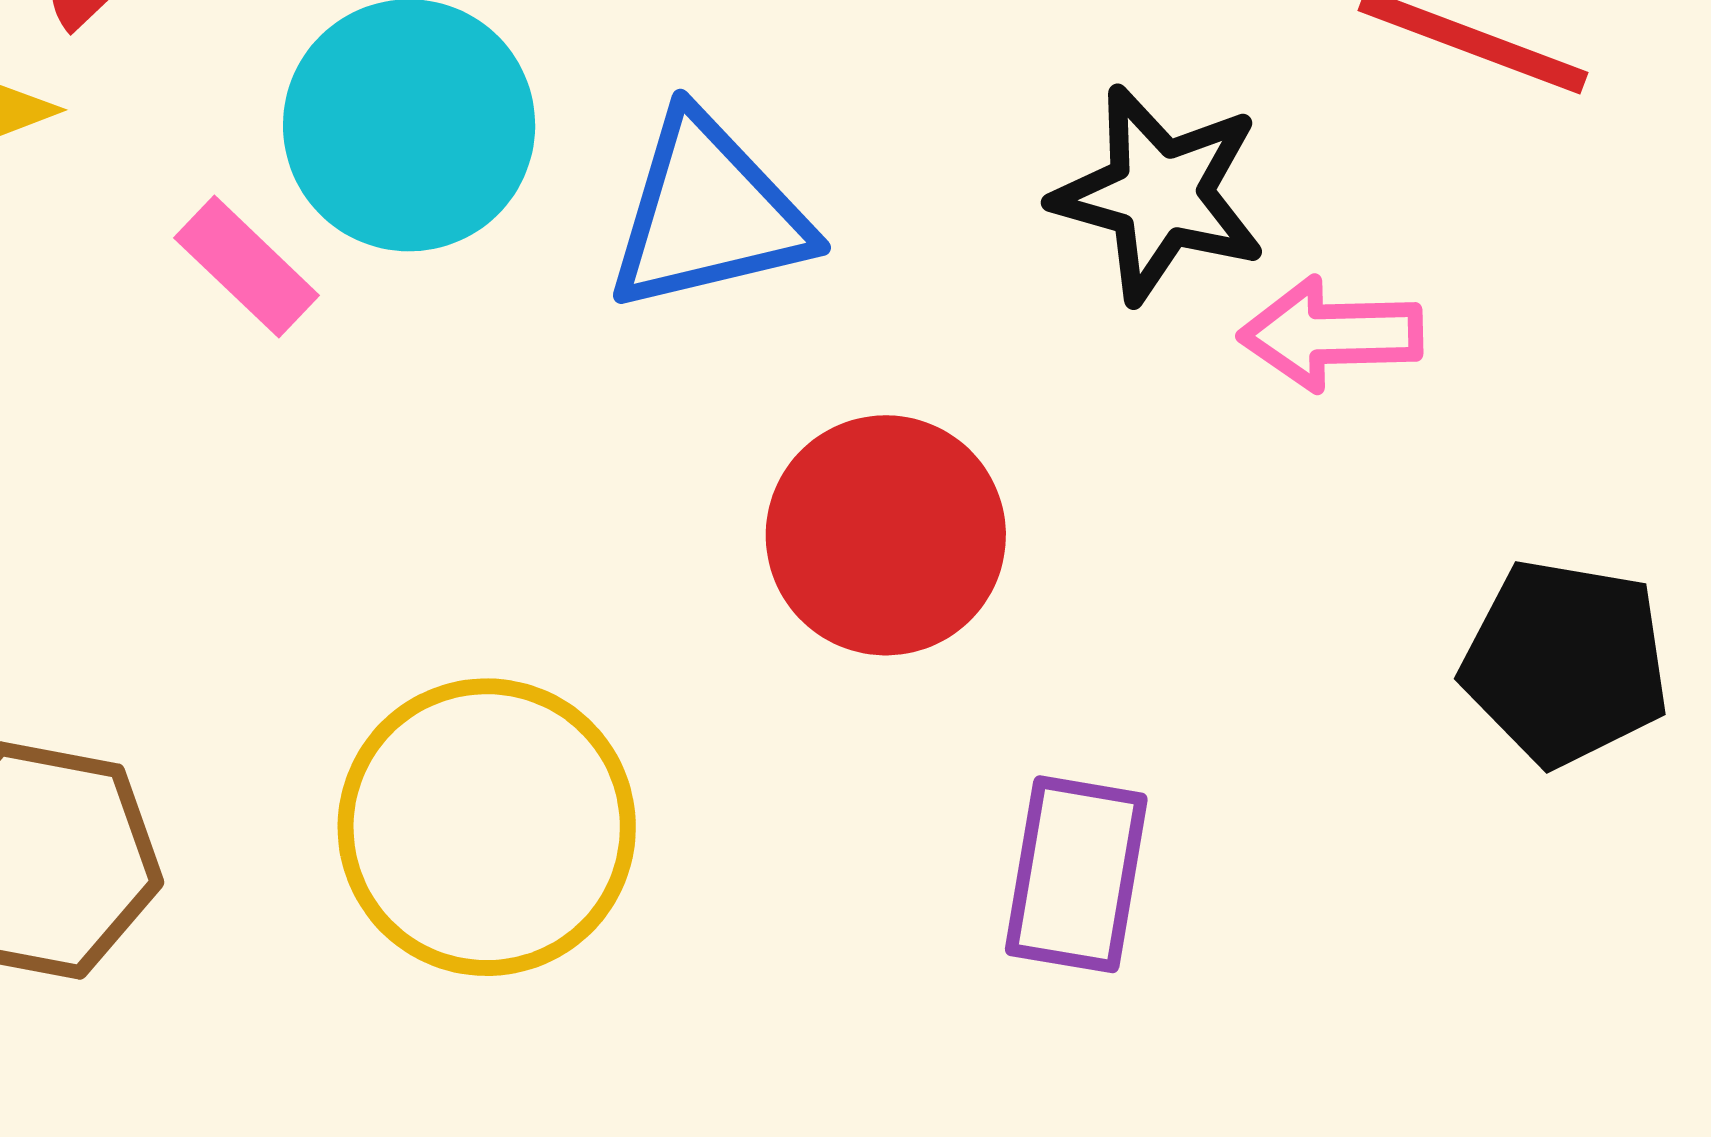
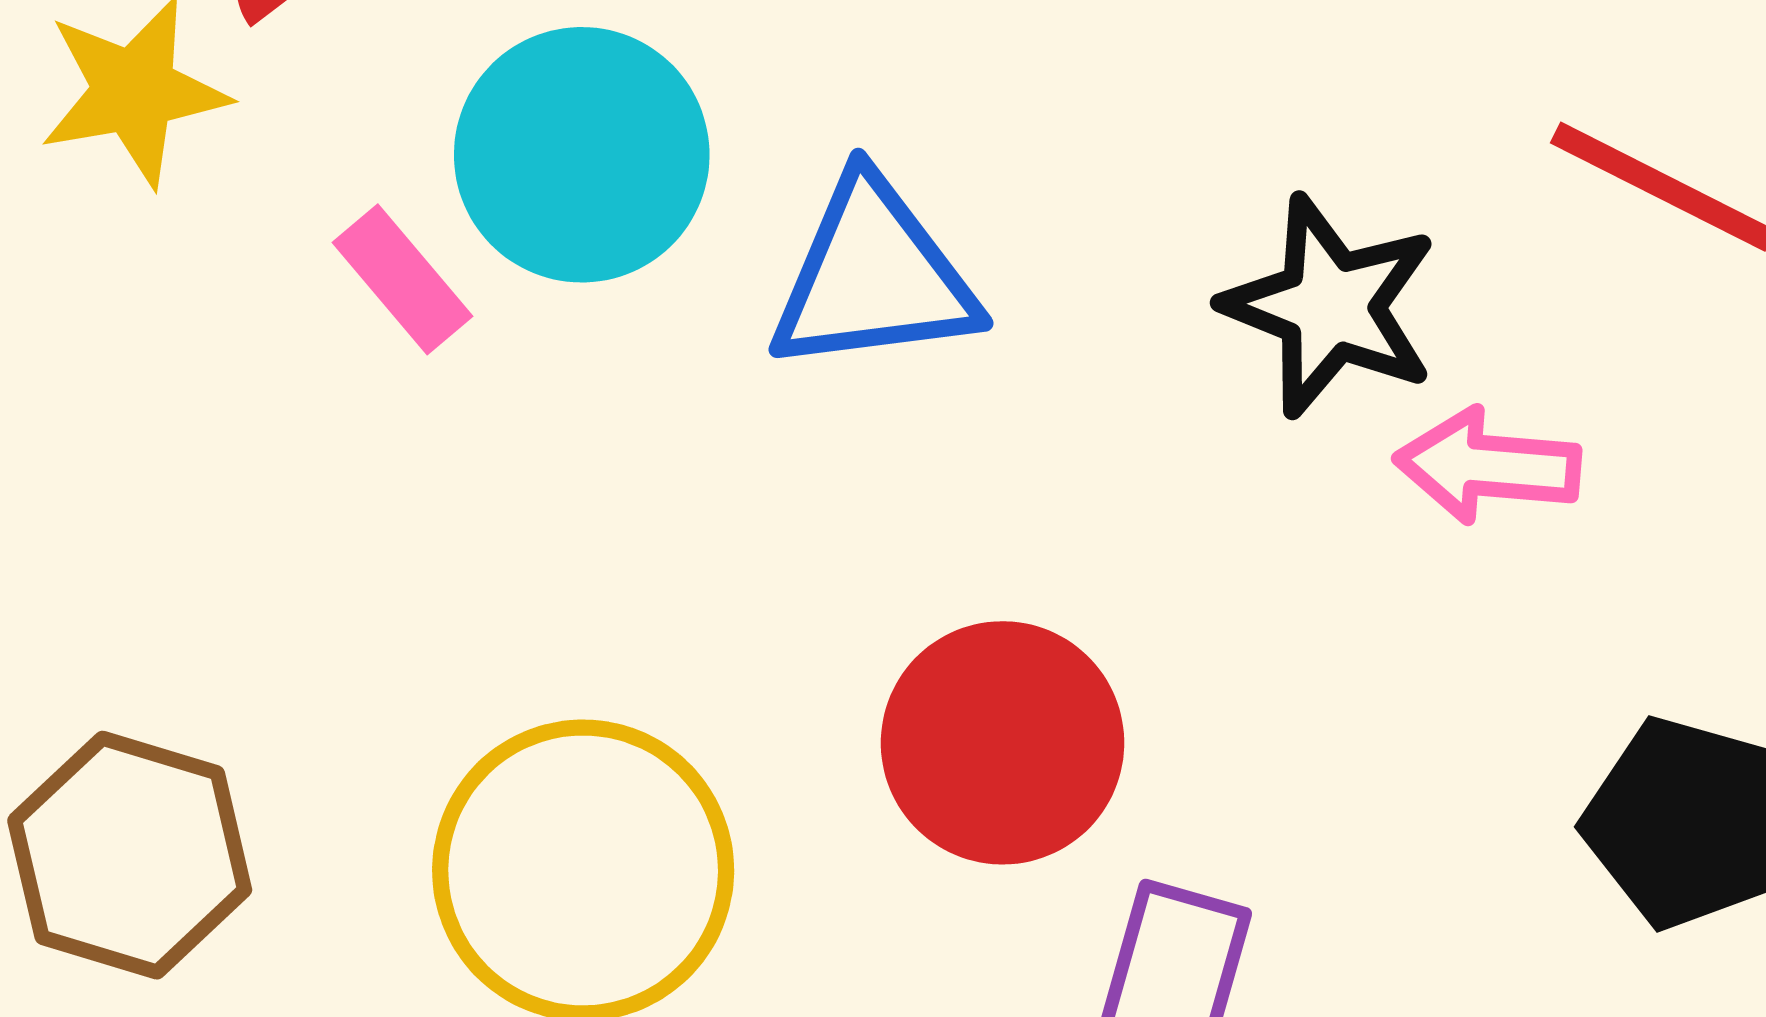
red circle: (886, 535) -> (1003, 743), moved

